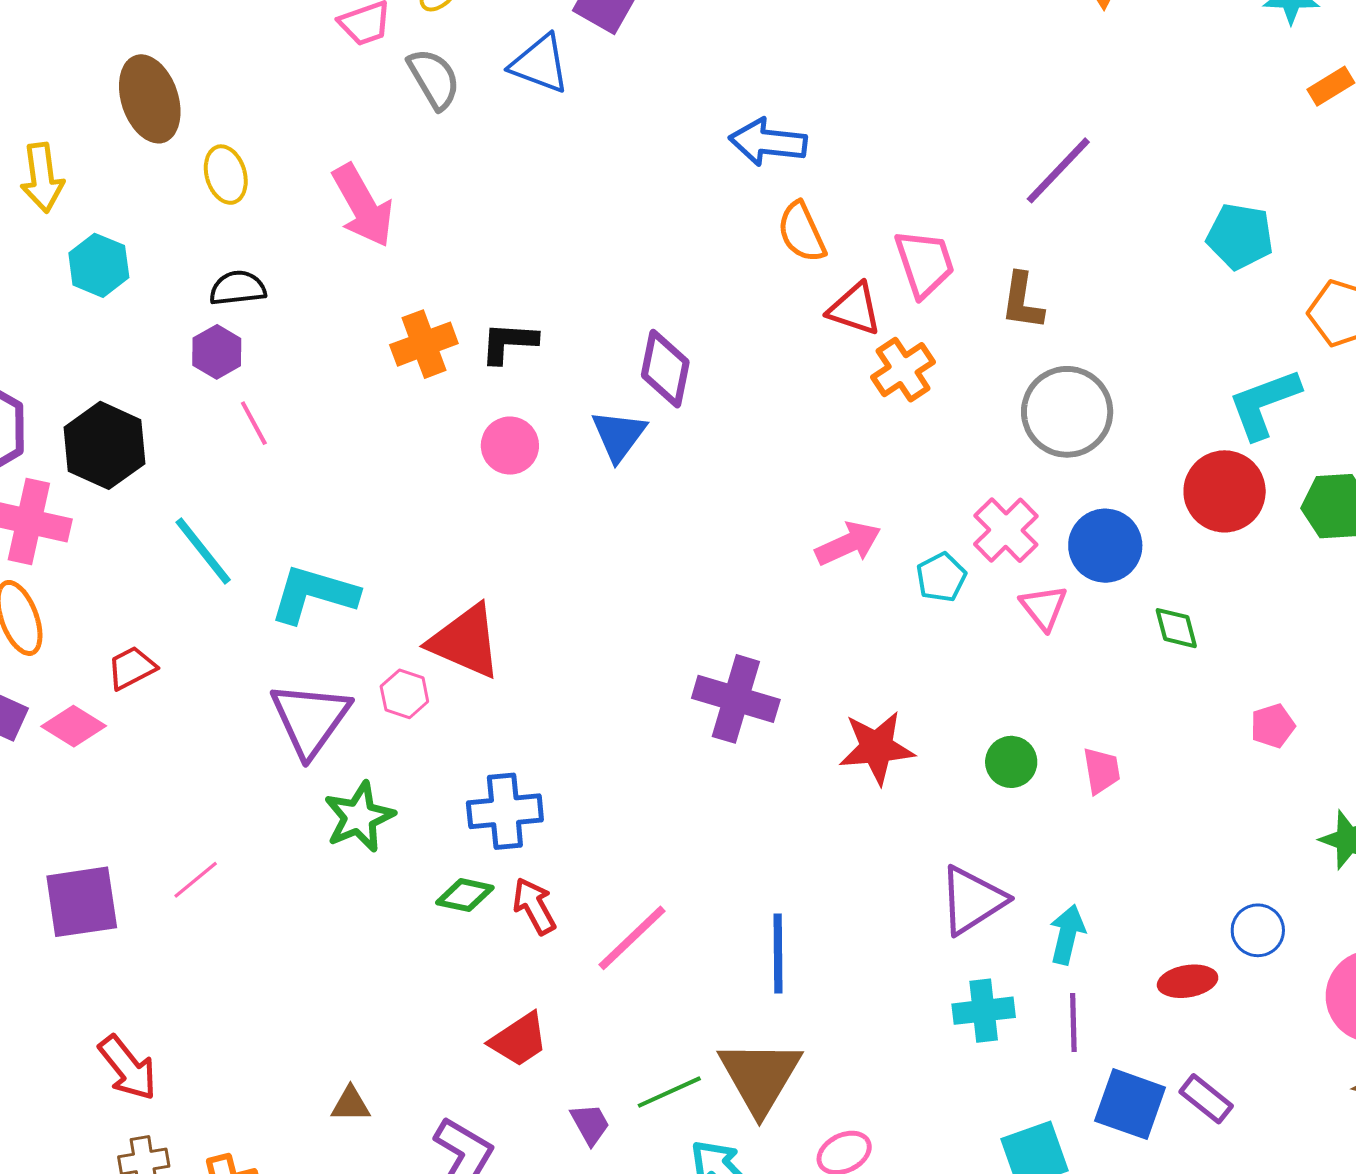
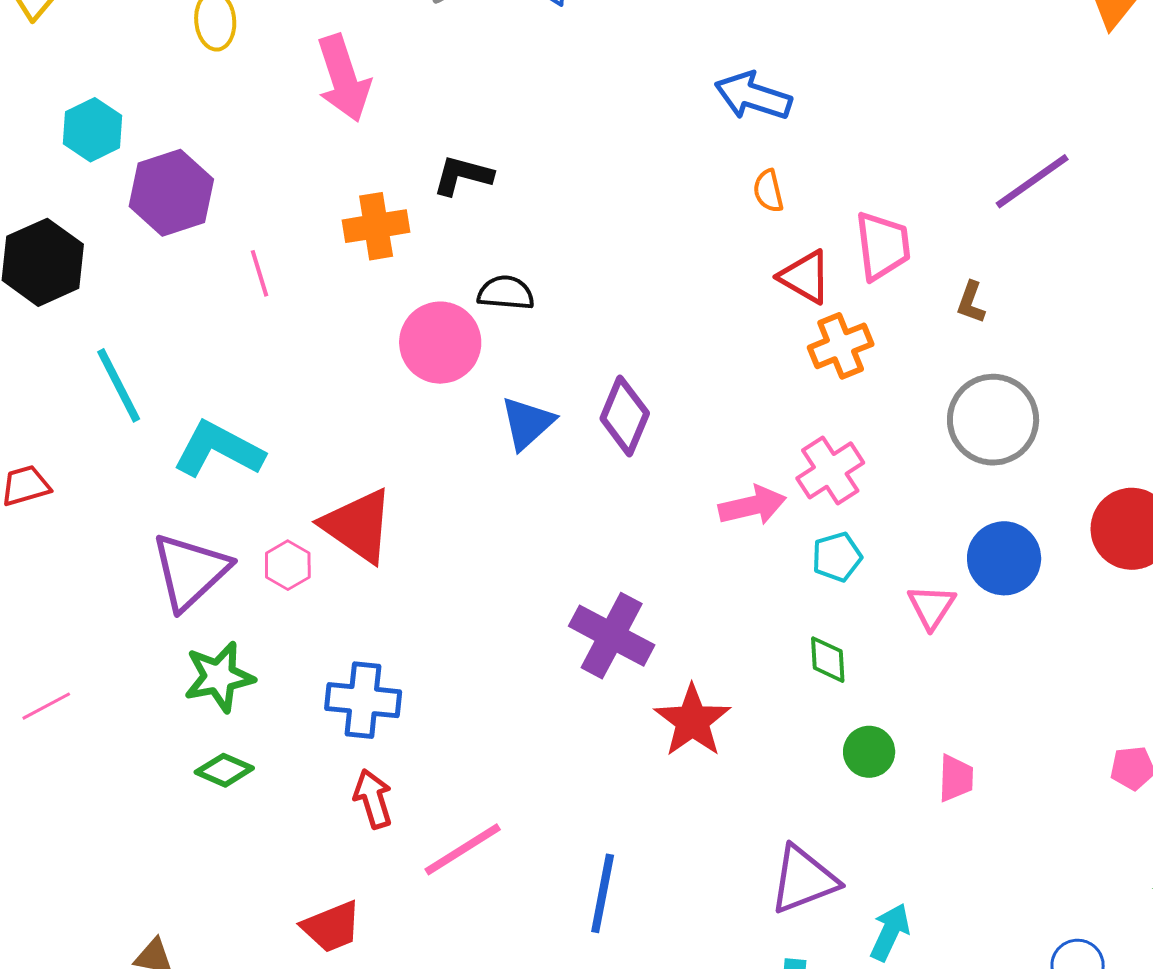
orange semicircle: (802, 232) -> (768, 191), size x0.7
cyan hexagon: (99, 265) -> (93, 130), moved
black semicircle: (238, 288) -> (506, 293), moved
brown L-shape: (1022, 301) -> (971, 302), size x0.7
black L-shape: (509, 343) -> (463, 175), moved
purple hexagon: (217, 352) -> (171, 193), size x1.6
purple diamond: (665, 369) -> (625, 416), moved
pink line: (254, 423) -> (259, 273), moved
blue triangle: (619, 435) -> (527, 423), moved
pink circle: (510, 446) -> (440, 343), size x1.4
pink cross: (1006, 530) -> (830, 470), moved
green diamond: (1176, 628) -> (828, 660), moved
red star: (877, 748) -> (692, 721), moved, turned 30
green diamond: (465, 895) -> (224, 770), moved

